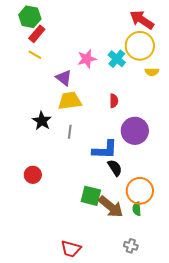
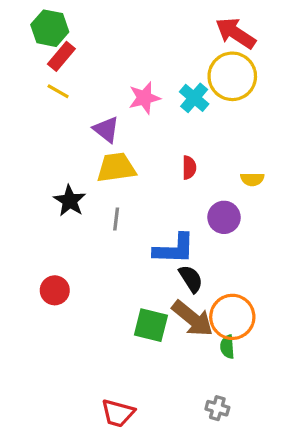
yellow semicircle: (152, 72) -> (252, 179), moved
purple circle: (135, 131) -> (224, 217), size x0.7
brown arrow: (111, 207) -> (192, 319), moved

